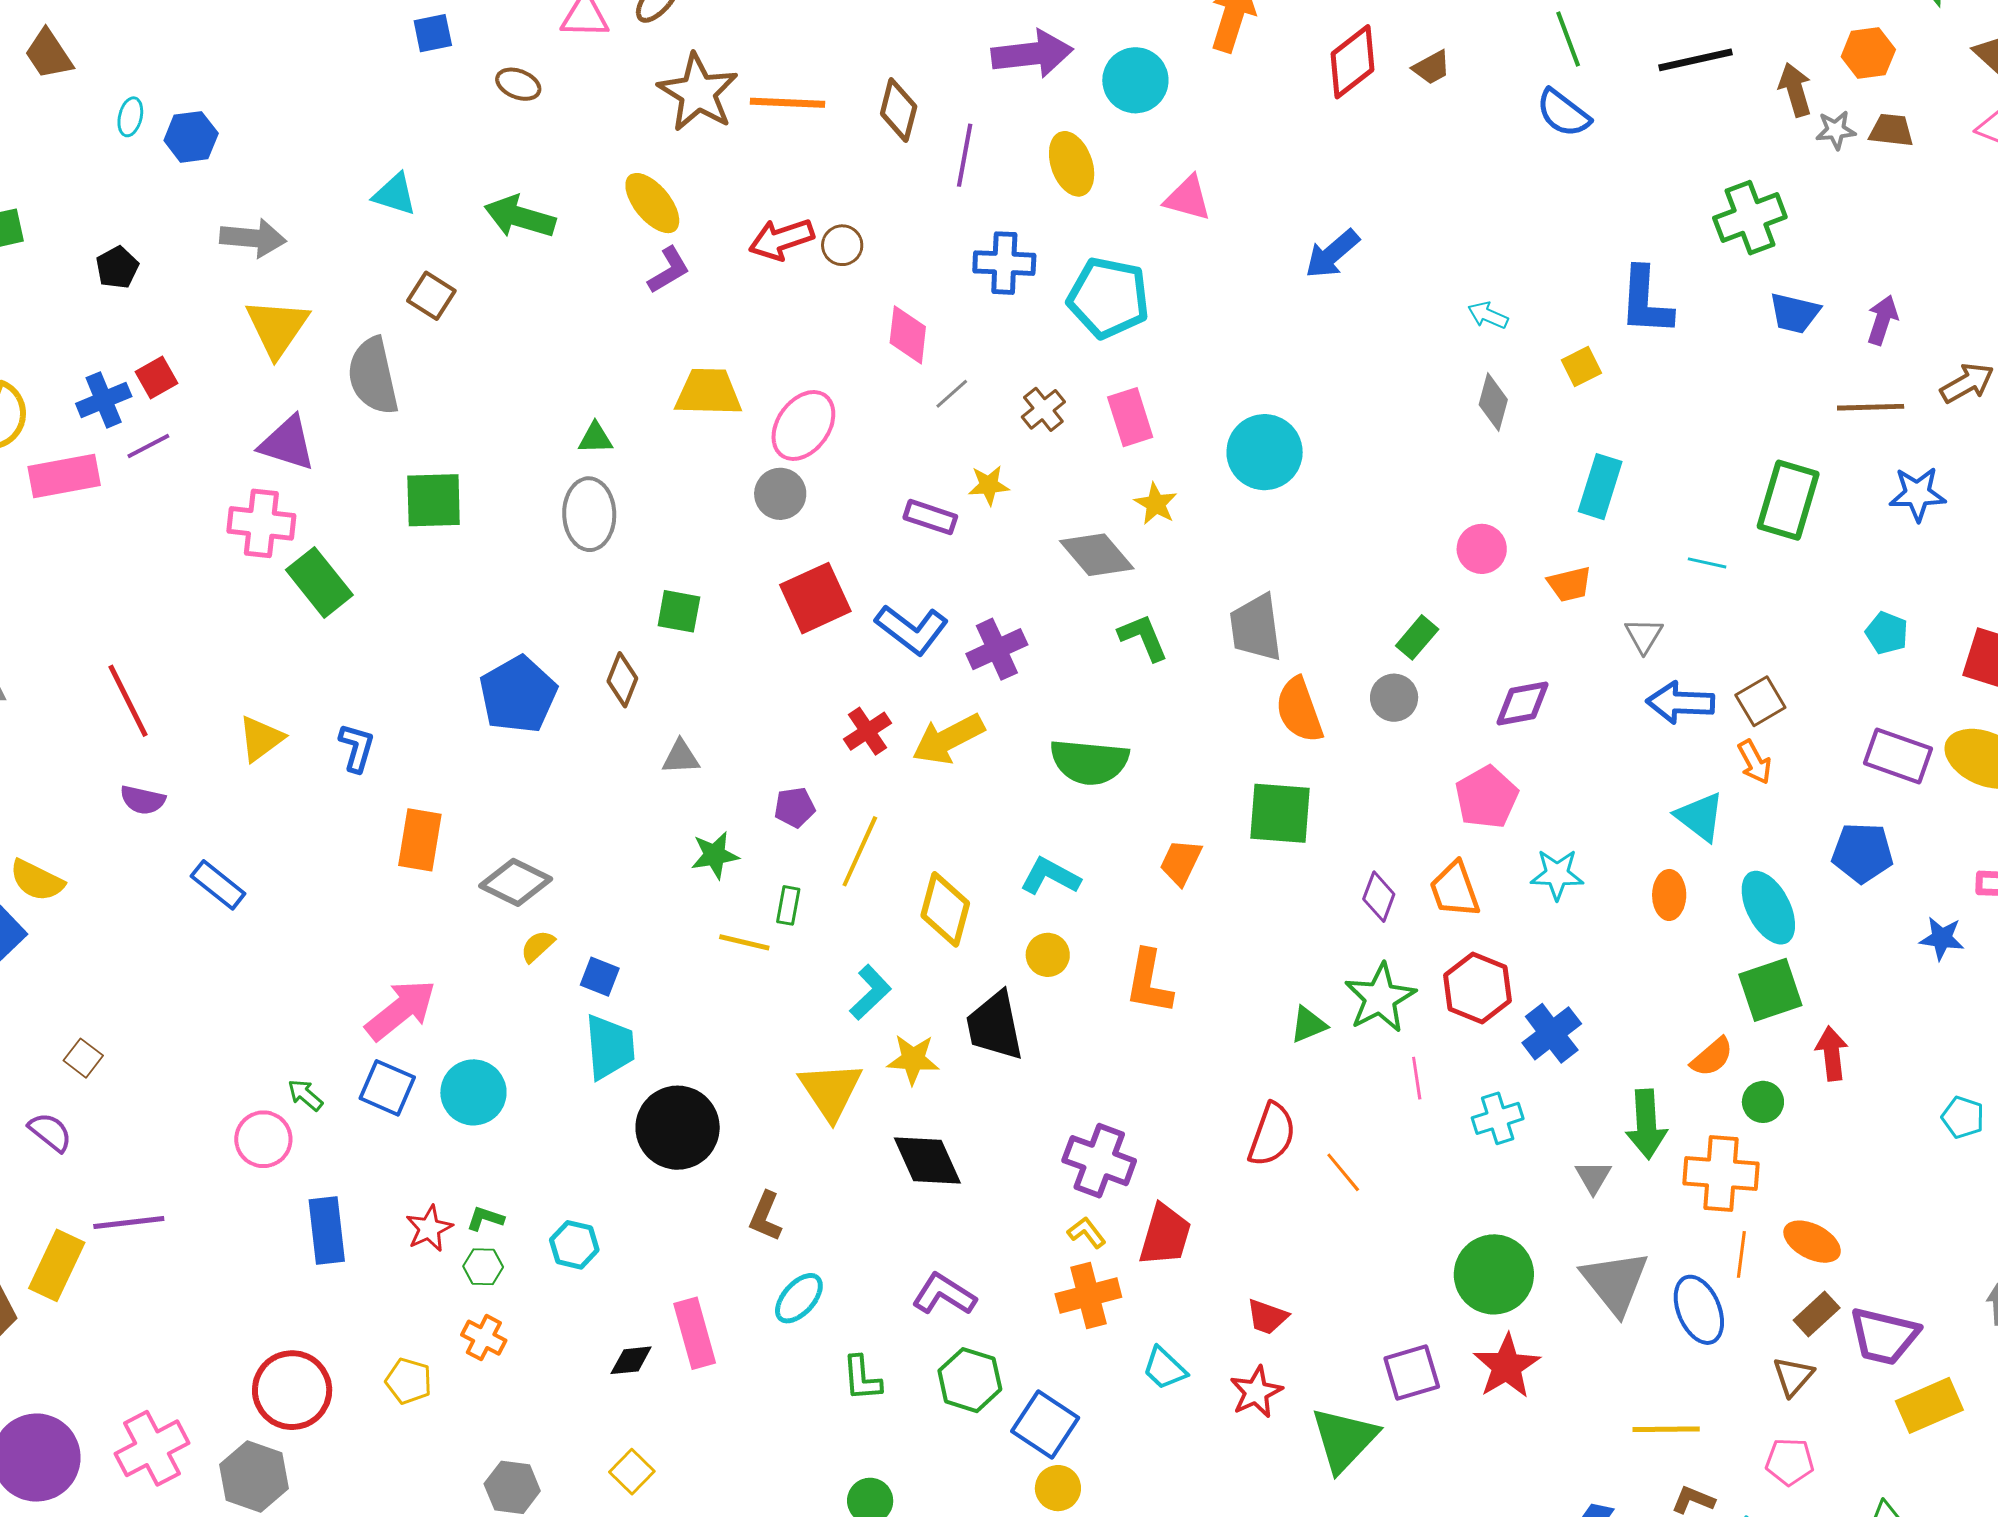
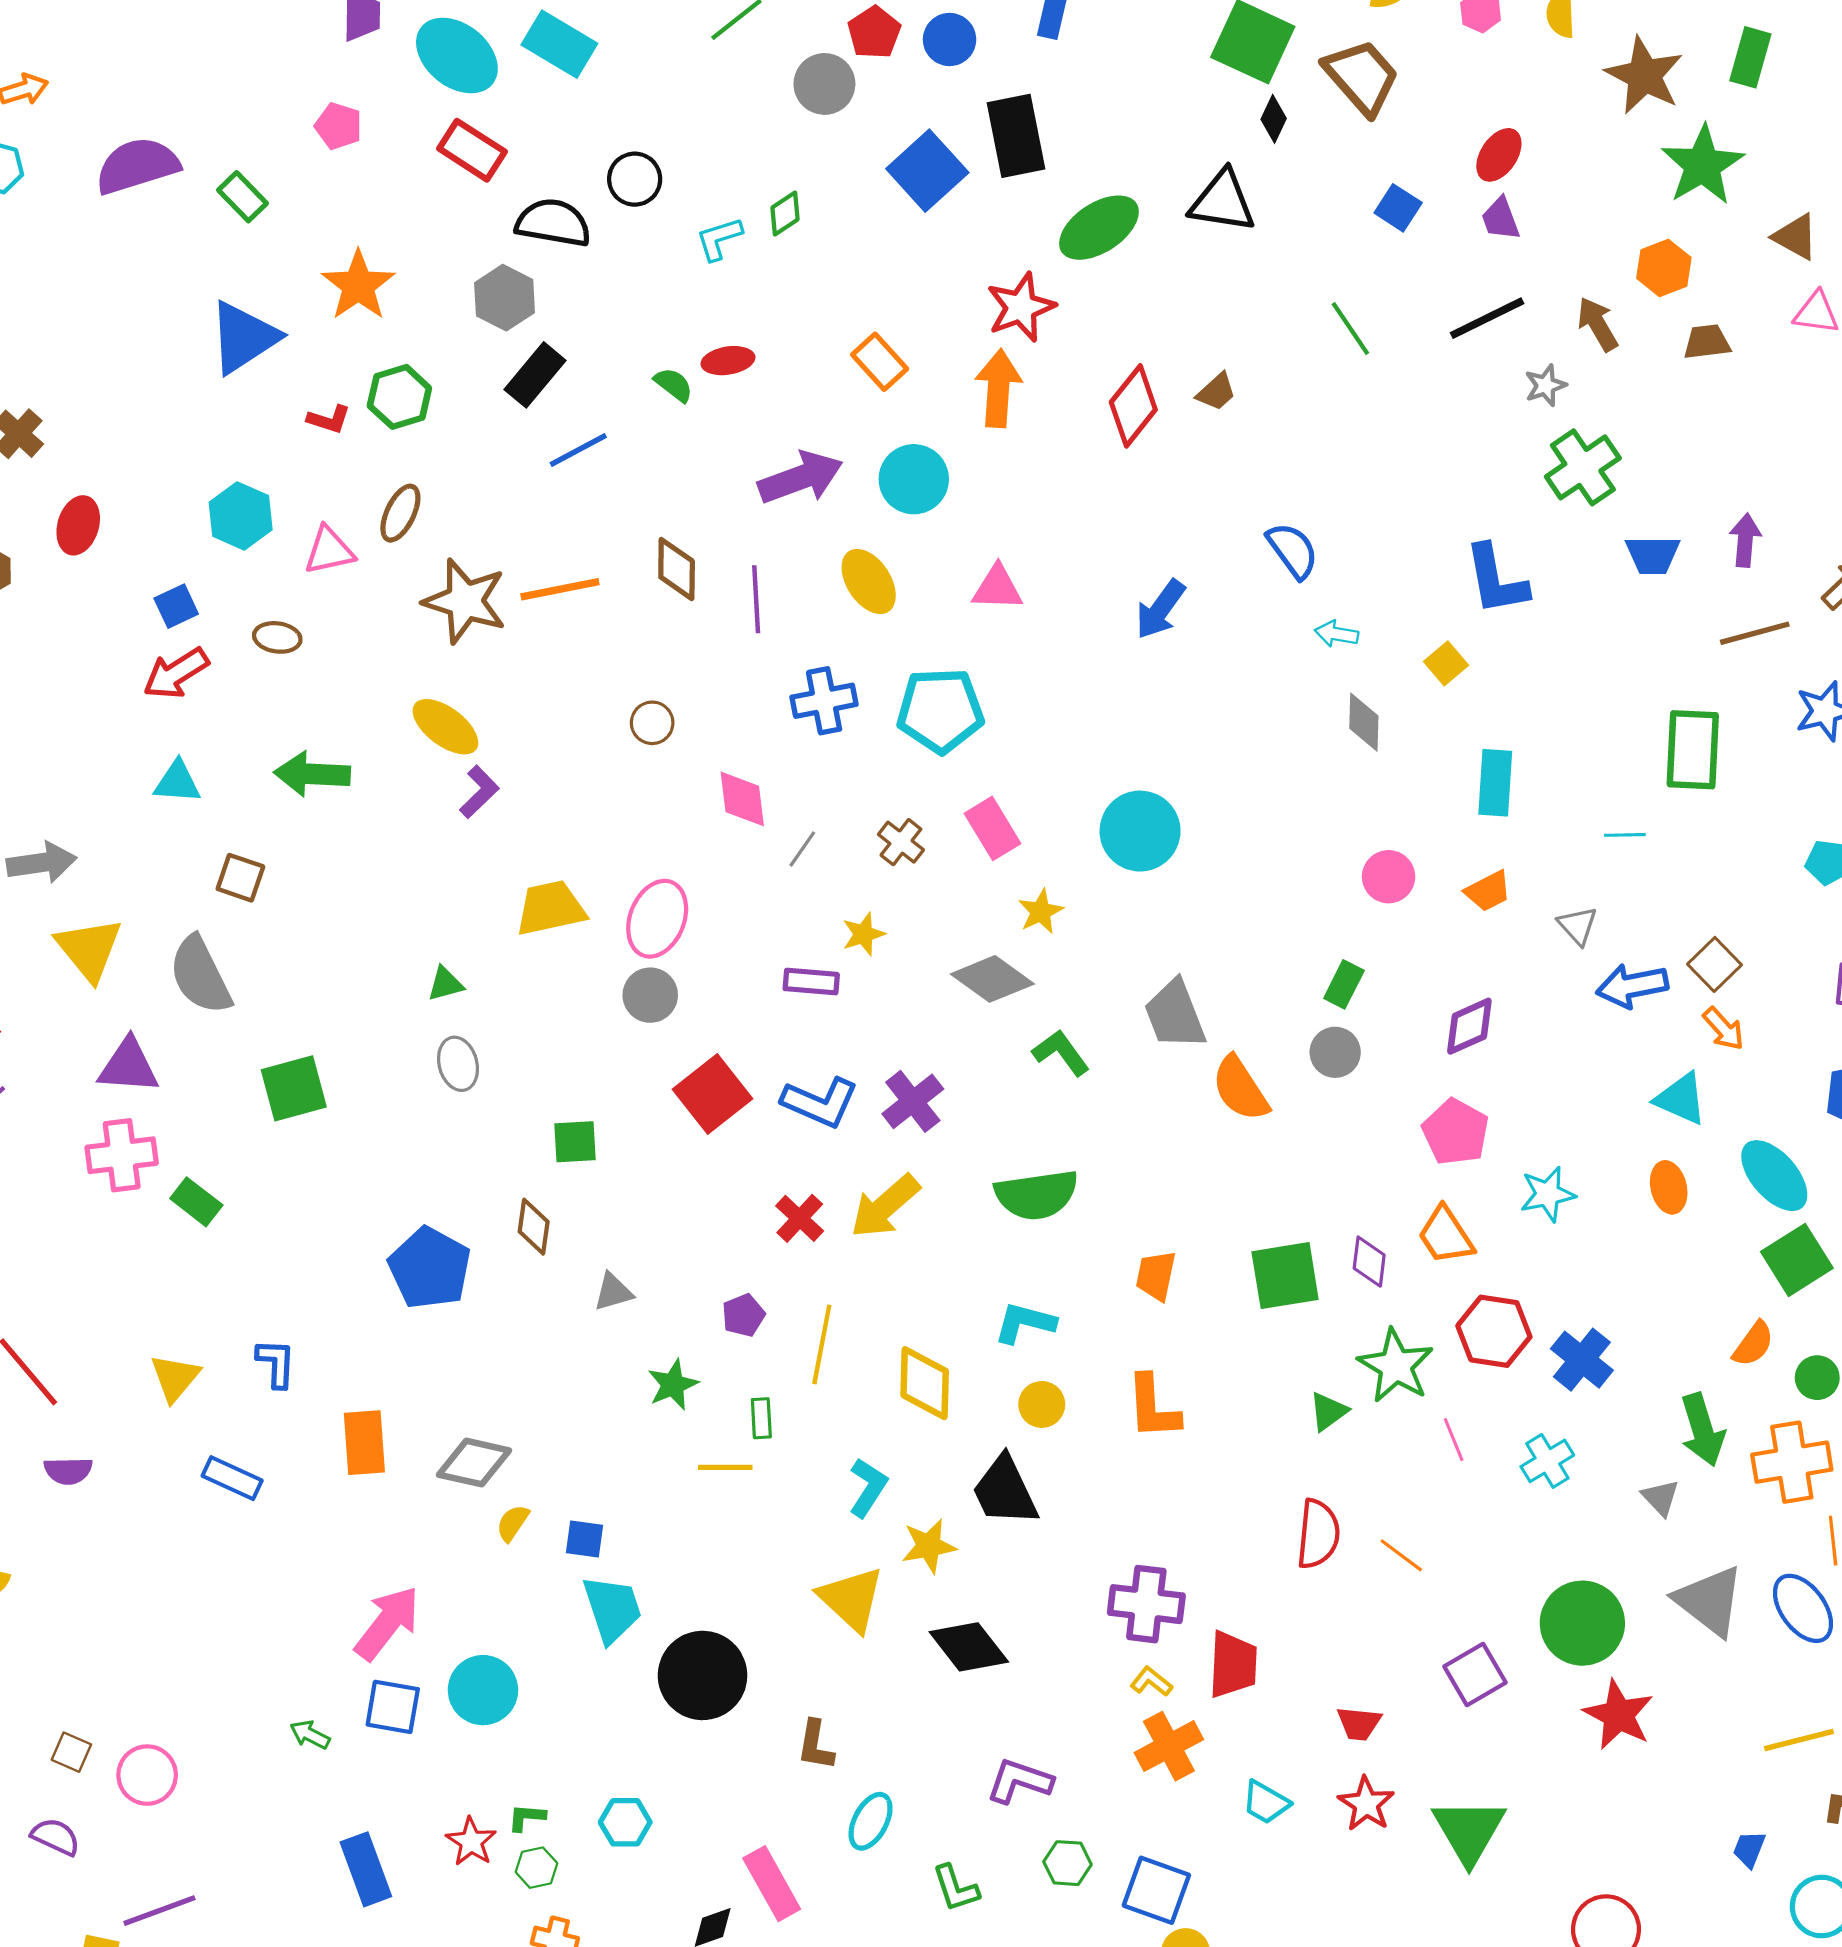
blue semicircle: (1563, 113) -> (1293, 550), moved, turned -150
gray star: (1836, 130) -> (1546, 385), moved
red arrow: (781, 239) -> (176, 673), moved
yellow star: (1156, 504) -> (1041, 912), turned 30
gray ellipse: (589, 514) -> (458, 1064), size x0.7
green rectangle: (319, 582) -> (196, 1202), size x0.7
green square: (1280, 813) -> (1285, 1276), moved
blue rectangle: (218, 885) -> (232, 1478), moved
pink circle: (263, 1139) -> (147, 1775), moved
purple square: (1412, 1372) -> (1475, 1674), moved
green hexagon: (970, 1380) -> (1067, 1863), size x0.7

